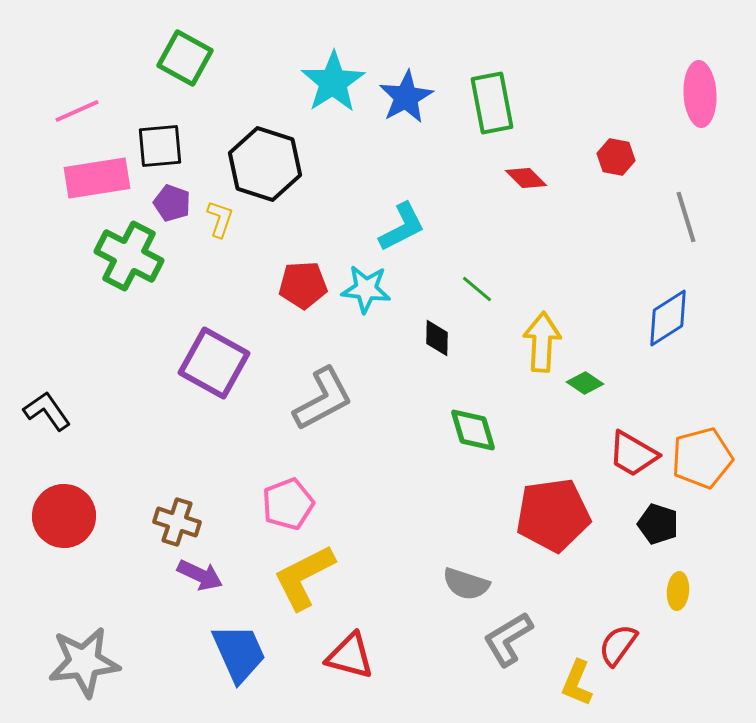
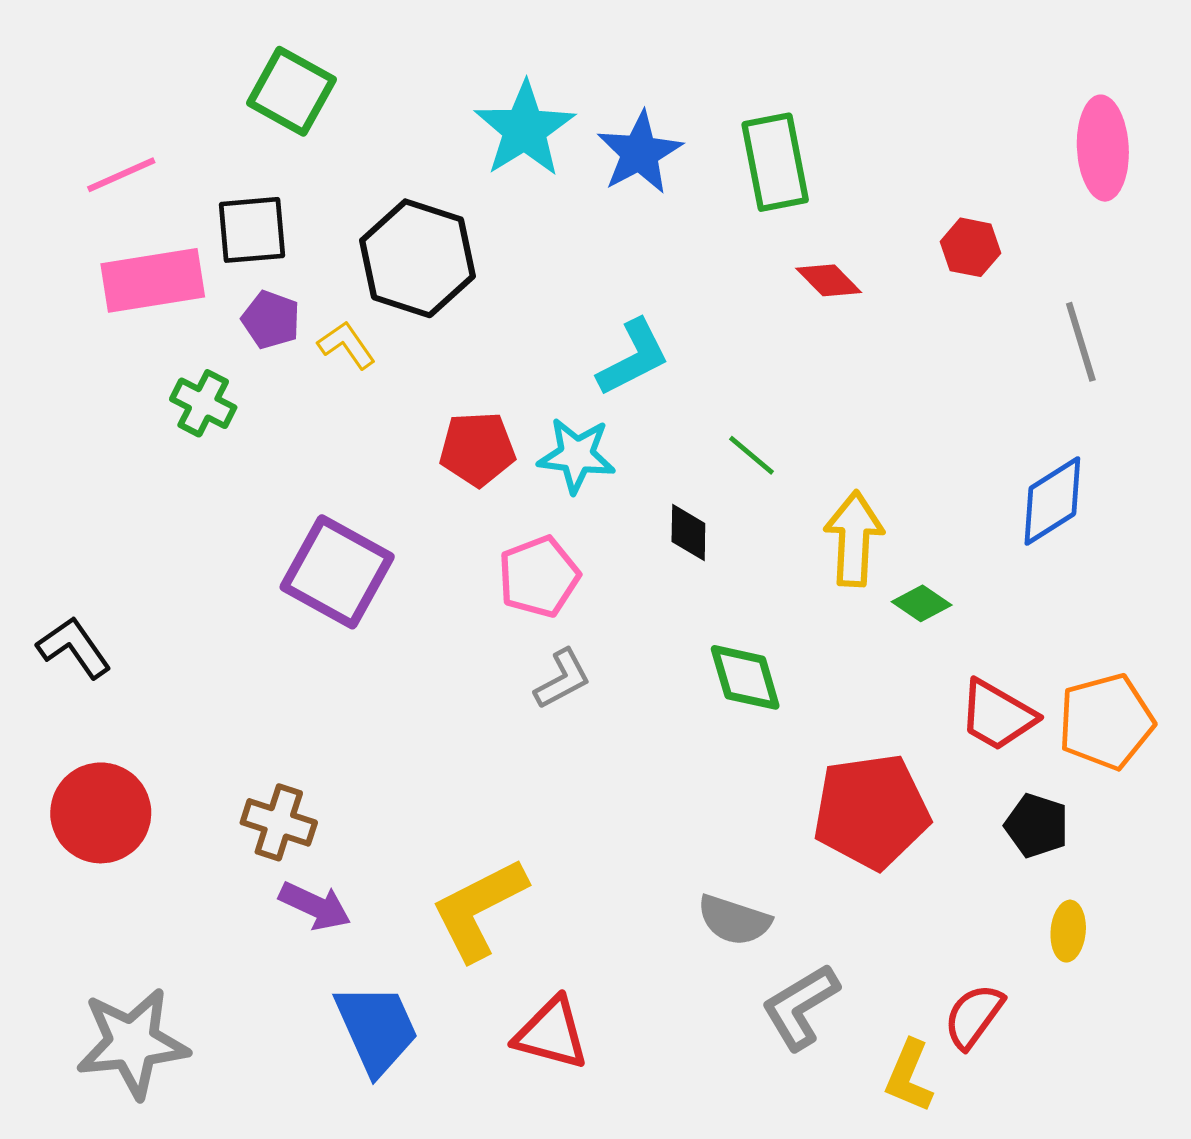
yellow L-shape: (220, 219) -> (347, 345), turned -54
green cross: (129, 256) -> (203, 403), size x0.6
gray L-shape: (323, 399) -> (562, 679), moved, size x0.6
pink pentagon: (288, 504) -> (539, 577), moved

